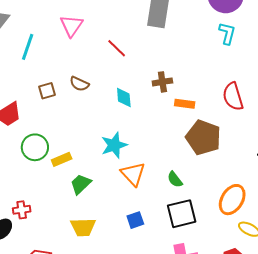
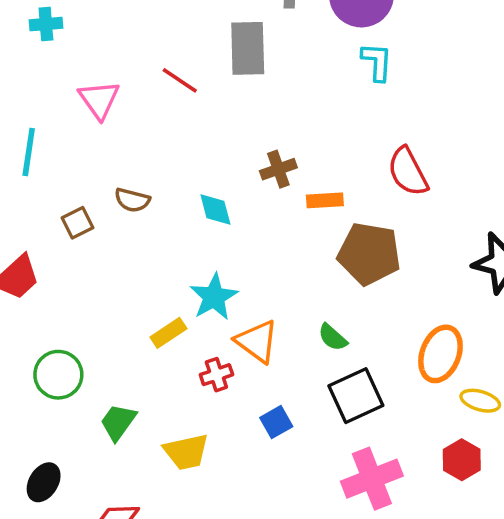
red line: (117, 48) -> (180, 80), moved
green circle: (35, 147) -> (58, 375), moved
yellow rectangle: (62, 159) -> (168, 333), moved
green trapezoid: (81, 184) -> (118, 422), moved
red cross: (22, 210) -> (216, 375), moved

